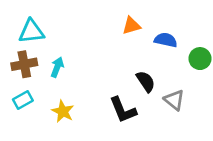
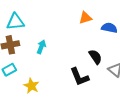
cyan arrow: (57, 67) -> (41, 47), moved
yellow star: (63, 111) -> (31, 86), moved

